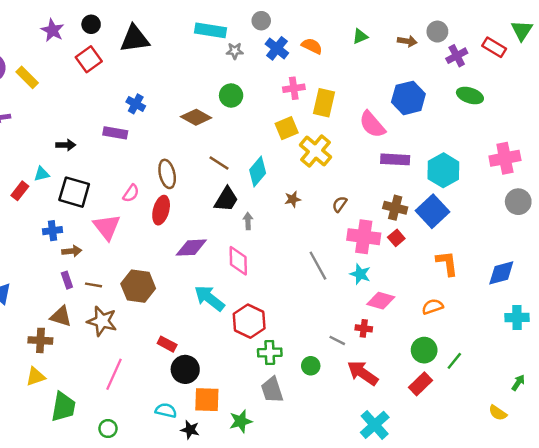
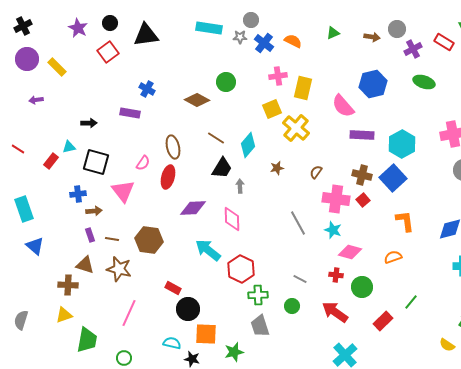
gray star: (235, 51) -> (240, 37), moved
gray line: (337, 340) -> (300, 279), moved
green circle: (424, 350) -> (362, 287), moved

